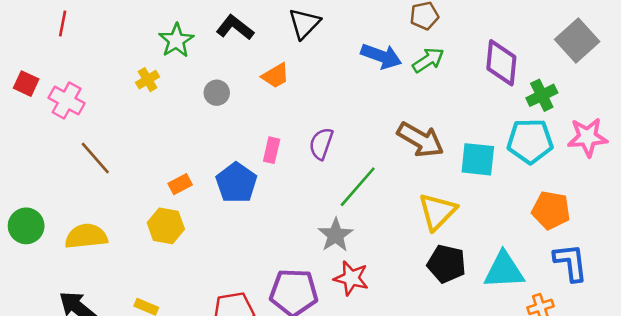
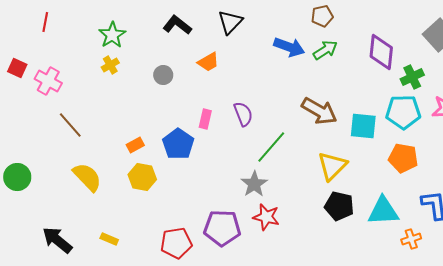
green star: (176, 40) -> (112, 35), moved
purple semicircle: (321, 144) -> (243, 114), turned 140
orange pentagon: (551, 210) -> (403, 158), moved
yellow hexagon: (166, 226) -> (142, 177), moved
yellow semicircle: (86, 236) -> (87, 177), moved, turned 52

